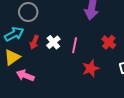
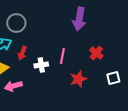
white cross: (53, 42) -> (41, 65), moved, turned 32
pink arrow: (25, 75) -> (13, 86), turned -36

